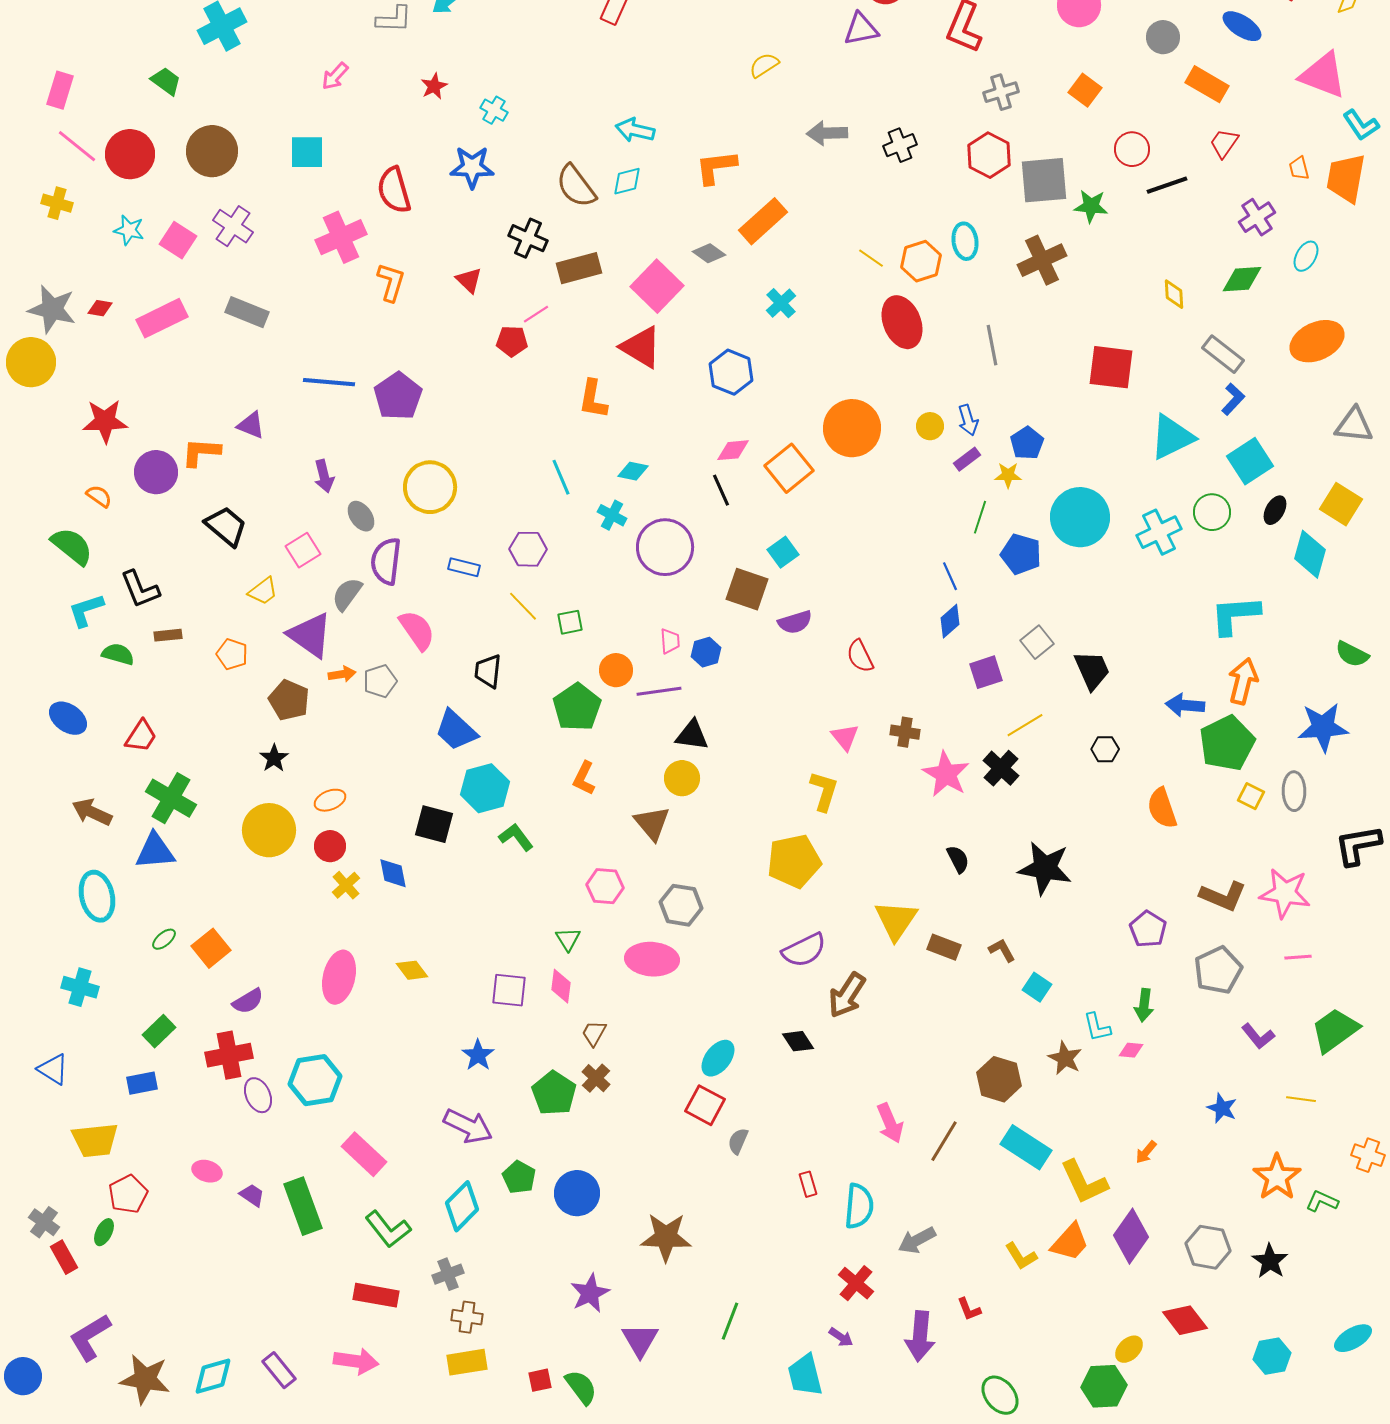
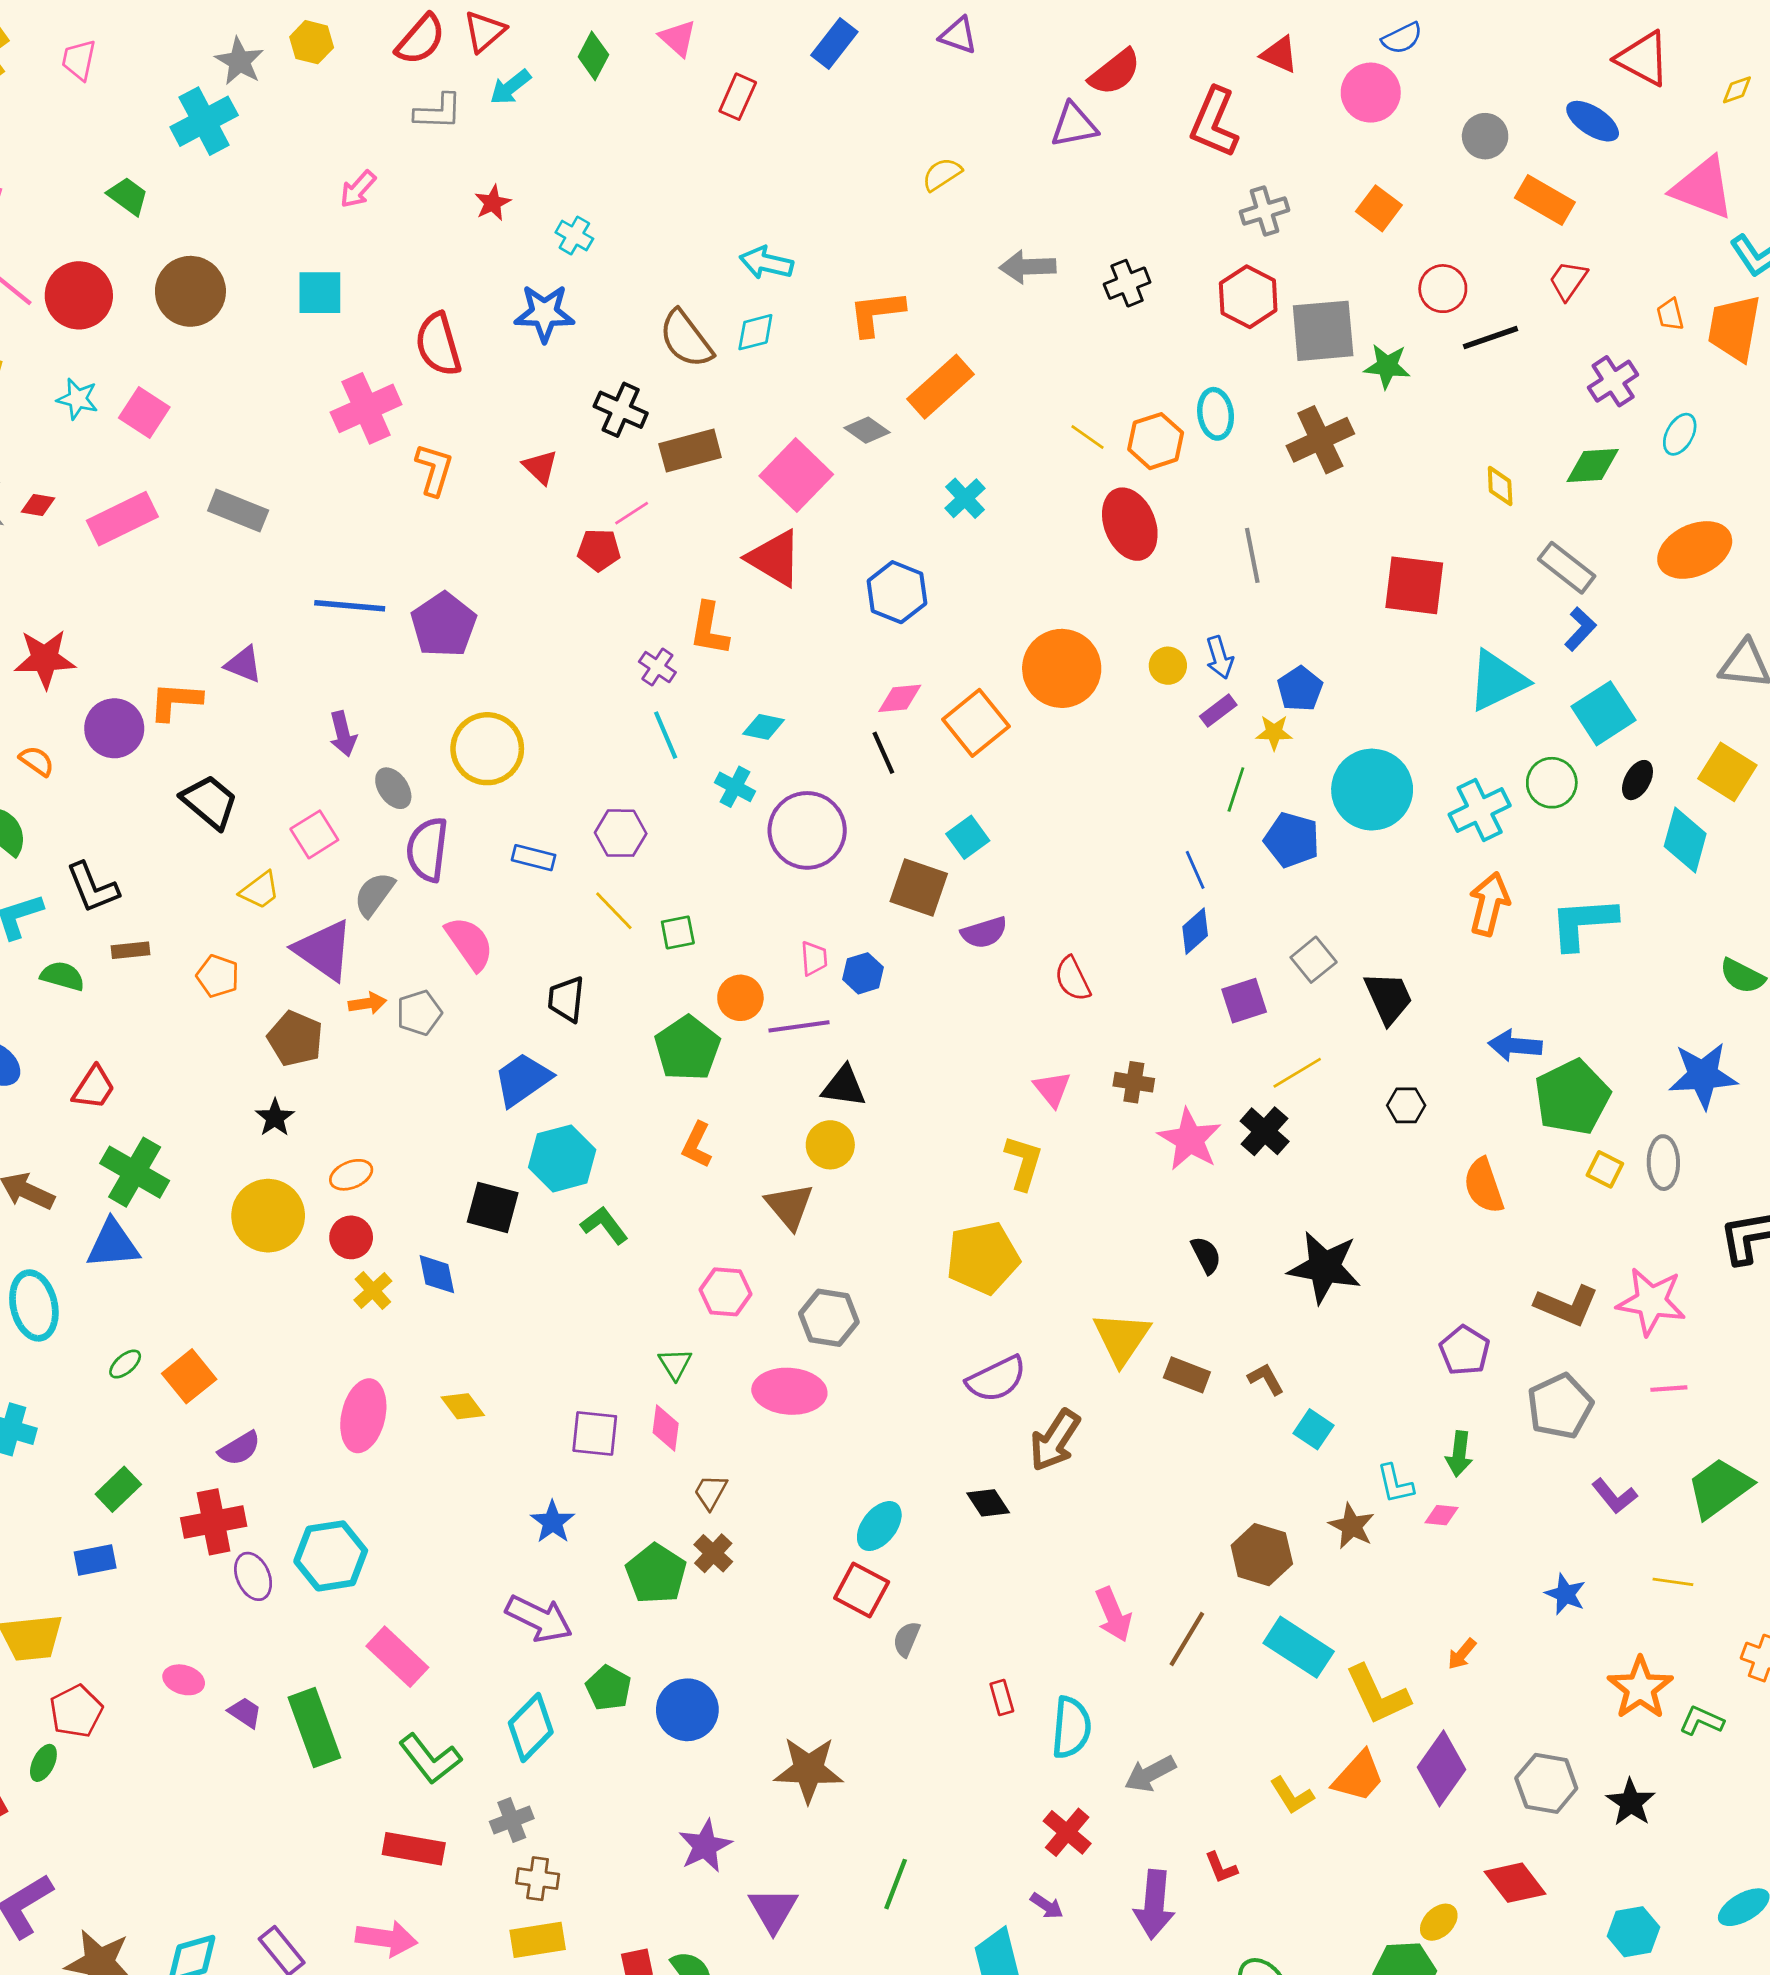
purple cross: (233, 226) -> (657, 667), moved, size x0.7
orange arrow: (1243, 681) -> (1489, 904), moved
blue trapezoid: (456, 730) -> (523, 1080), turned 102

